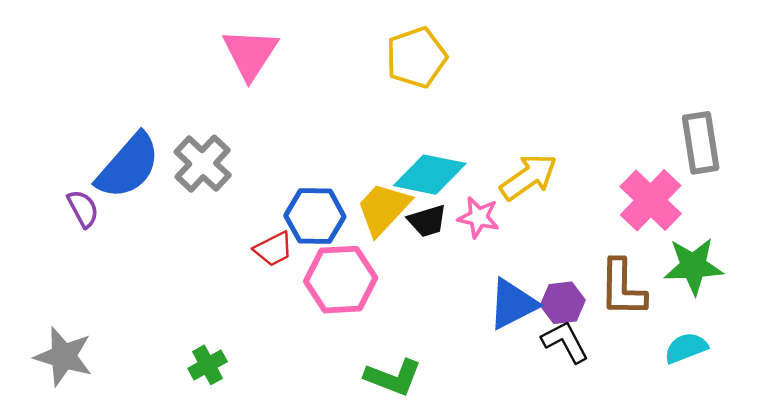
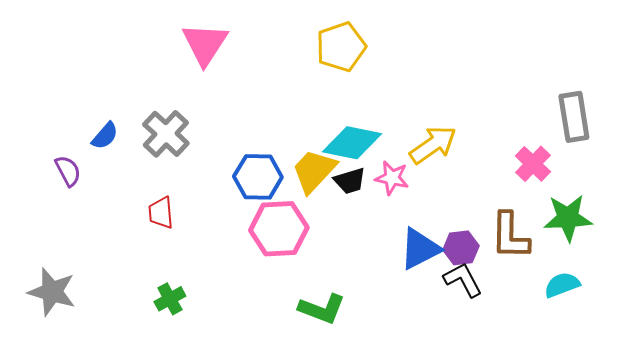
blue semicircle: (128, 166) -> (105, 136), size x0.5
pink cross: (651, 200) -> (533, 164), size x0.7
red trapezoid: (273, 249) -> (161, 213), moved, turned 112

